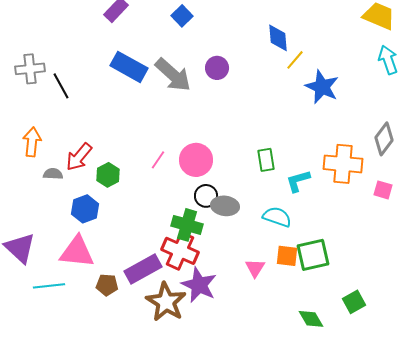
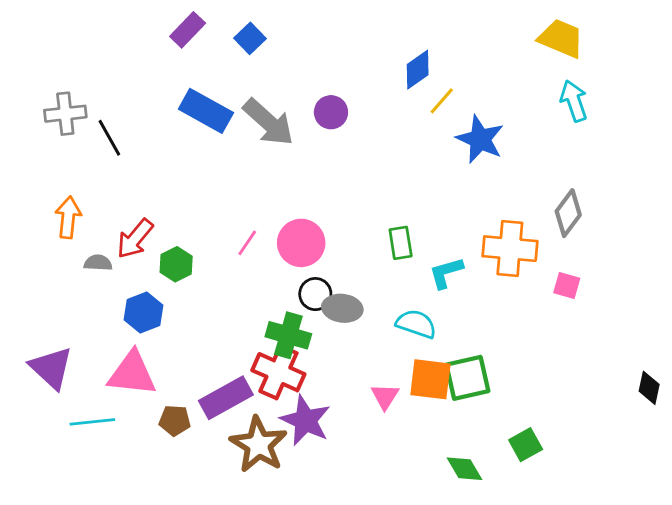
blue square: (182, 16) -> (250, 38), moved
blue diamond: (278, 38) -> (418, 70), turned 60
orange square: (287, 256) -> (430, 379), size x1.4

